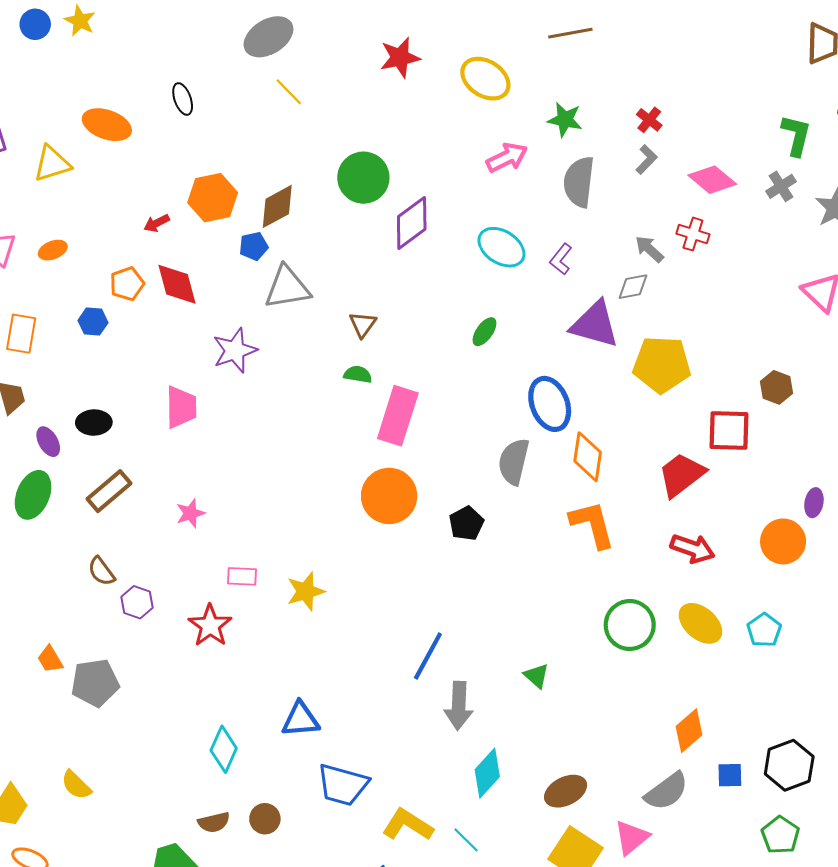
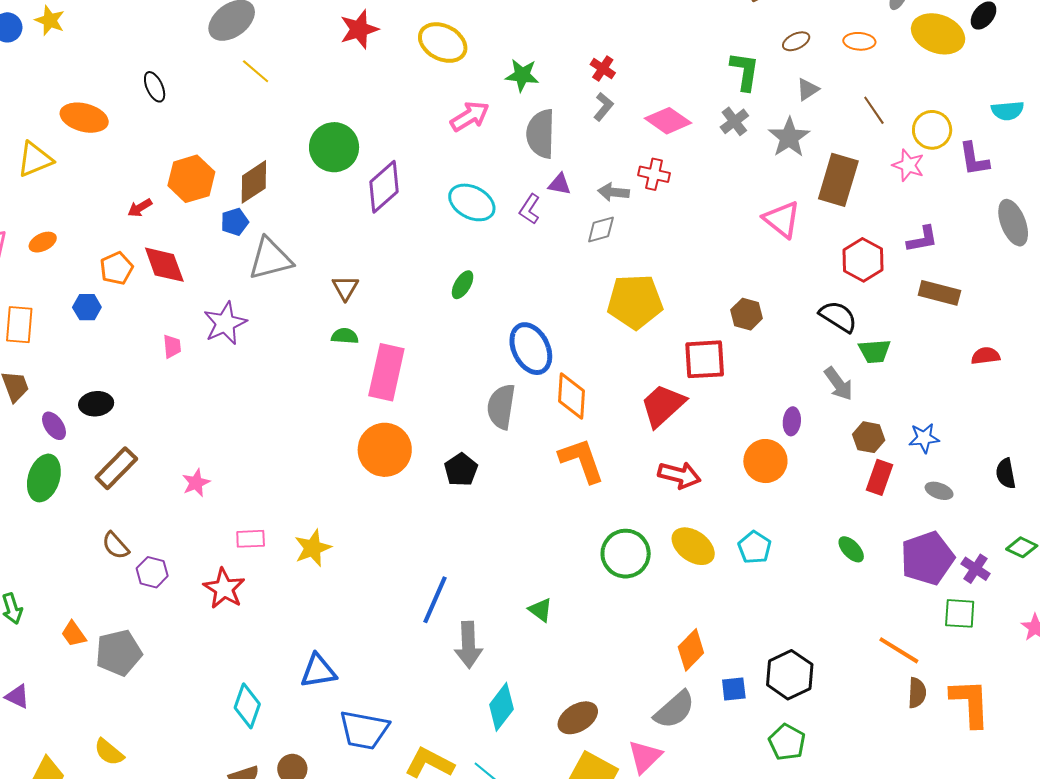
gray arrow: (649, 249) -> (613, 192), turned -32
purple triangle: (595, 324) -> (560, 184), moved, size x0.5
pink trapezoid: (181, 407) -> (172, 346), moved, size x0.6

